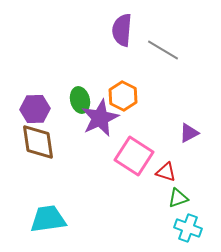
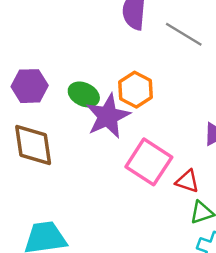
green ellipse: (80, 100) -> (84, 94), turned -50
purple hexagon: (35, 109) -> (30, 86), moved

